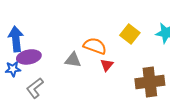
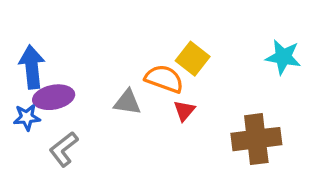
yellow square: (130, 34) -> (193, 59), moved

